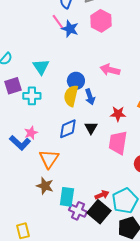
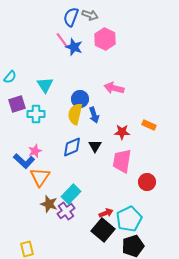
orange triangle: (49, 159) -> (40, 177), moved
cyan rectangle: (67, 197) -> (71, 194), moved, turned 36
purple cross: (78, 211) -> (66, 211), moved, turned 30

